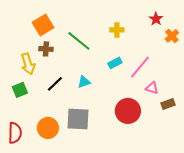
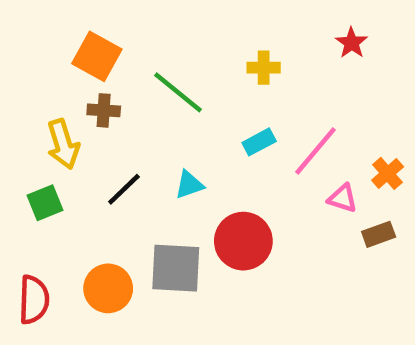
orange square: (43, 25) -> (97, 56), turned -30
orange cross: (172, 36) -> (388, 173), moved
red circle: (128, 111) -> (243, 241), moved

